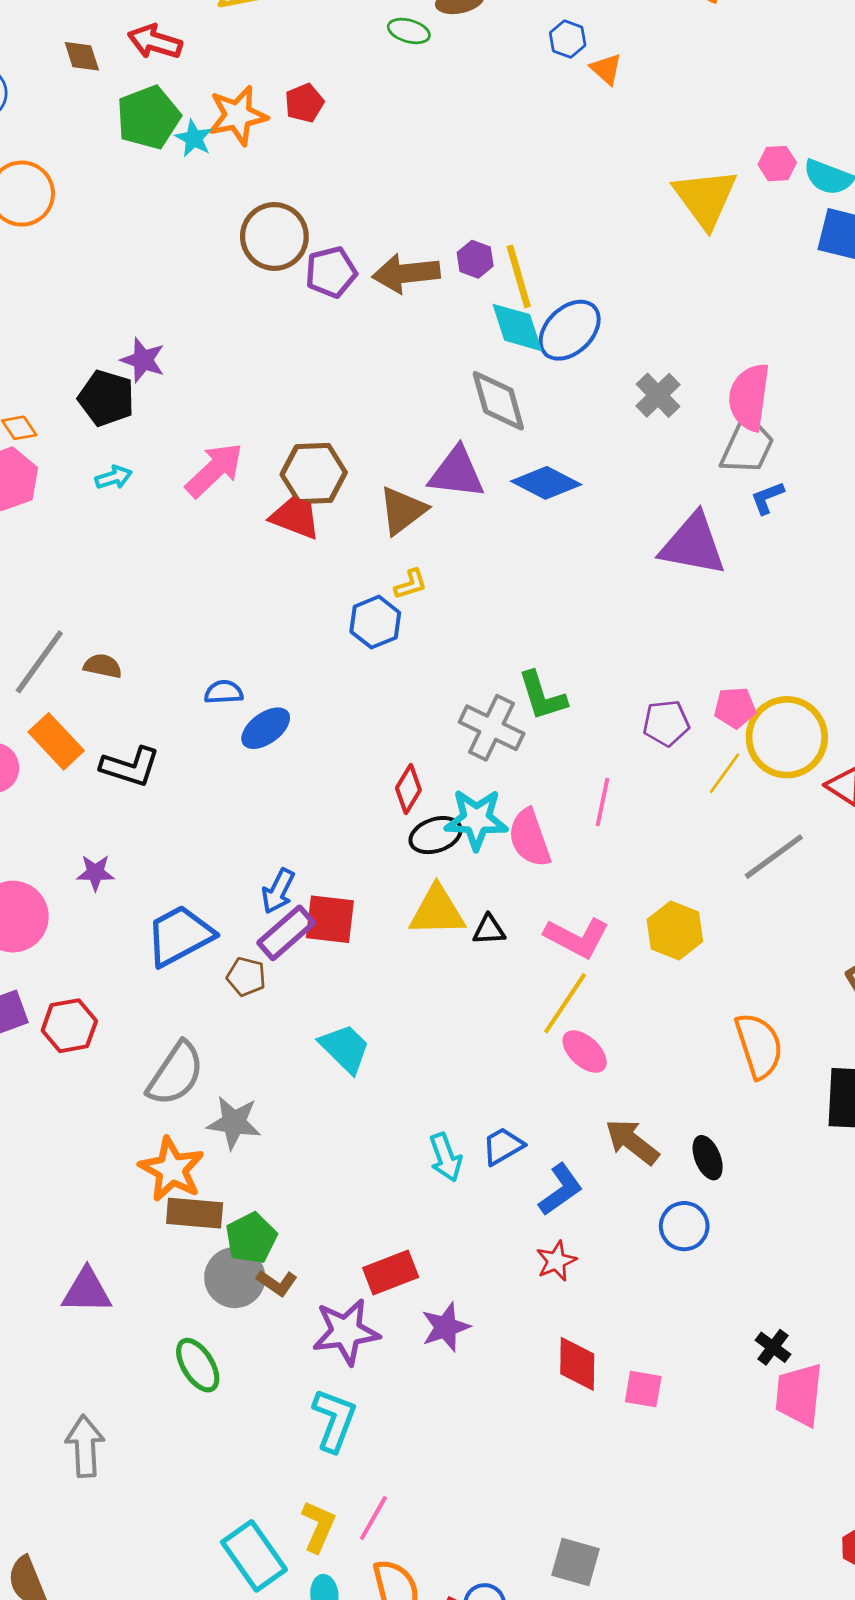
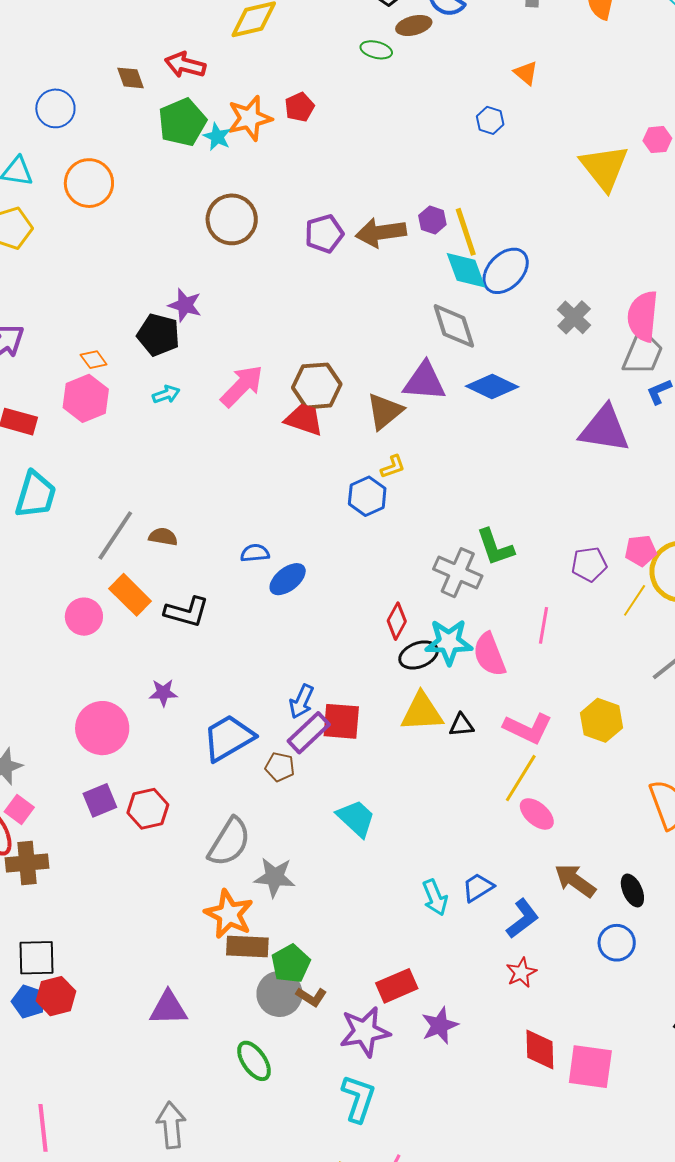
blue hexagon: (568, 39) -> (490, 120), moved
brown circle: (274, 236) -> (232, 219), moved
pink square: (643, 1389) -> (590, 1067), size x1.6

